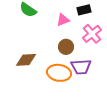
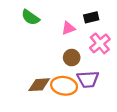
brown diamond: (26, 60) -> (39, 85), moved

